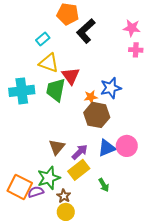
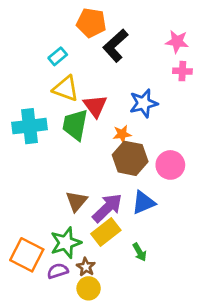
blue star: (111, 88) -> (144, 103), moved
pink circle: (127, 146) -> (170, 165), moved
purple arrow: (80, 152) -> (107, 208), size x1.4
purple semicircle: (36, 192) -> (58, 271), moved

